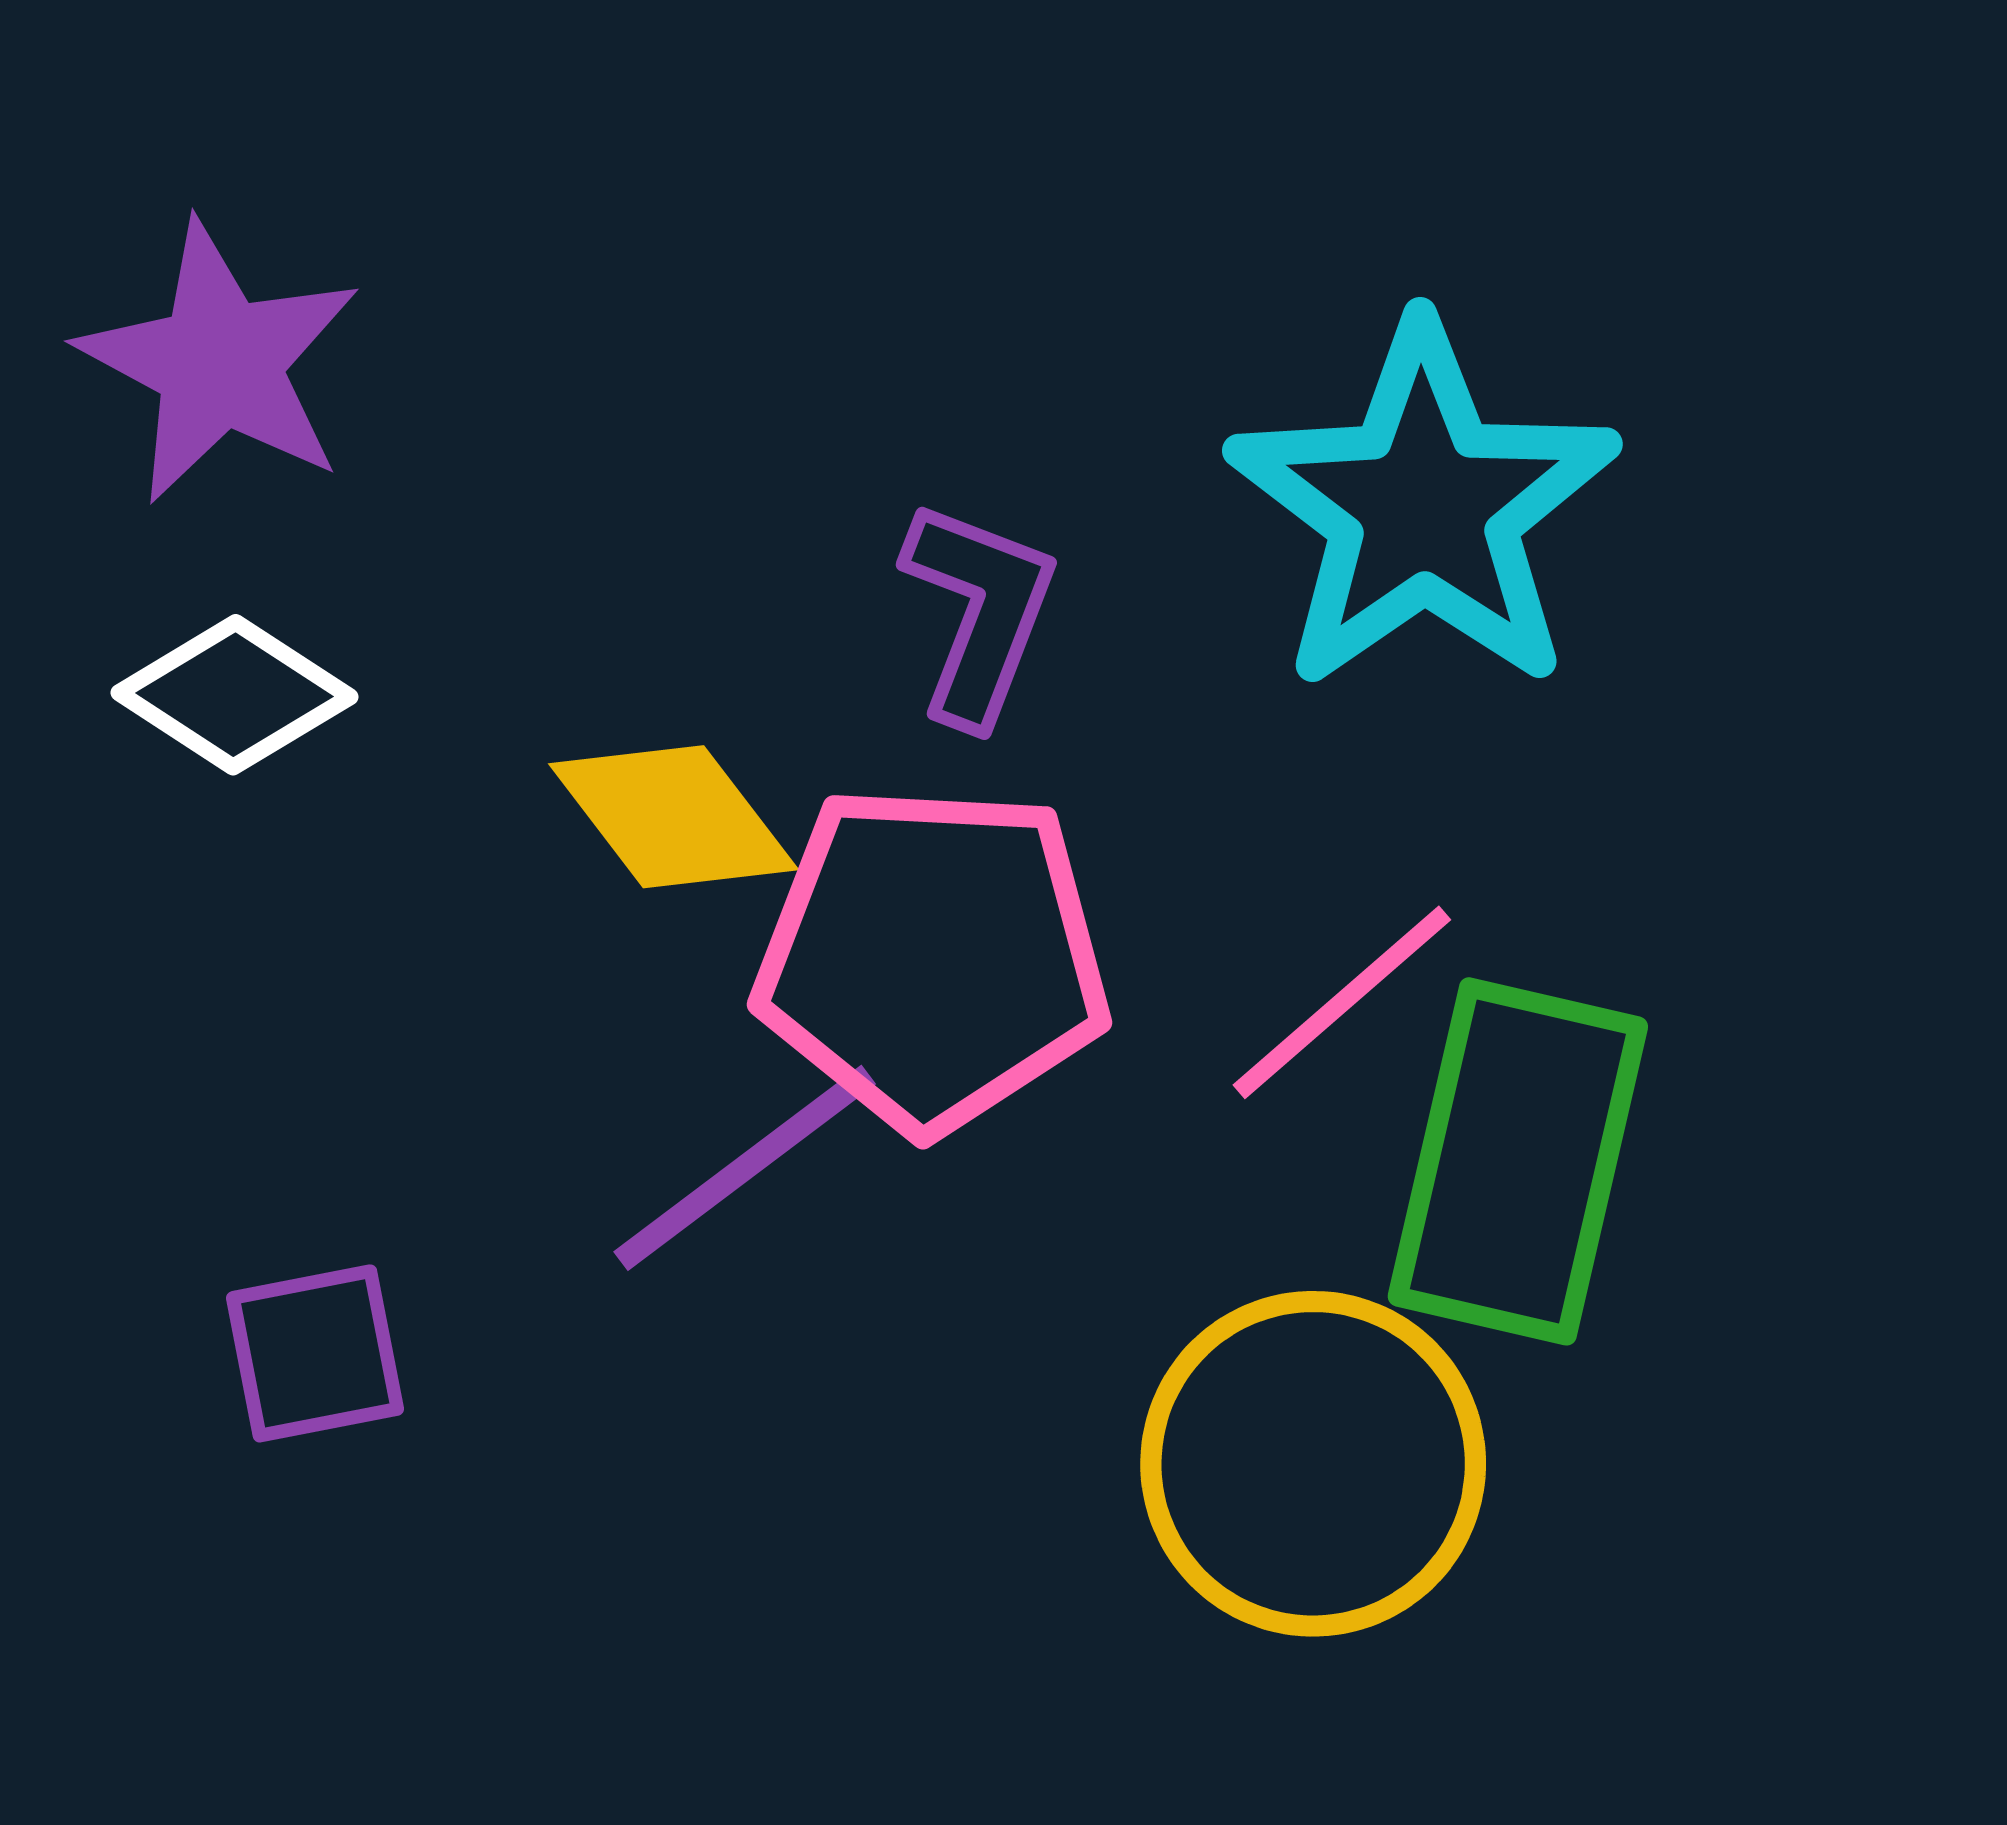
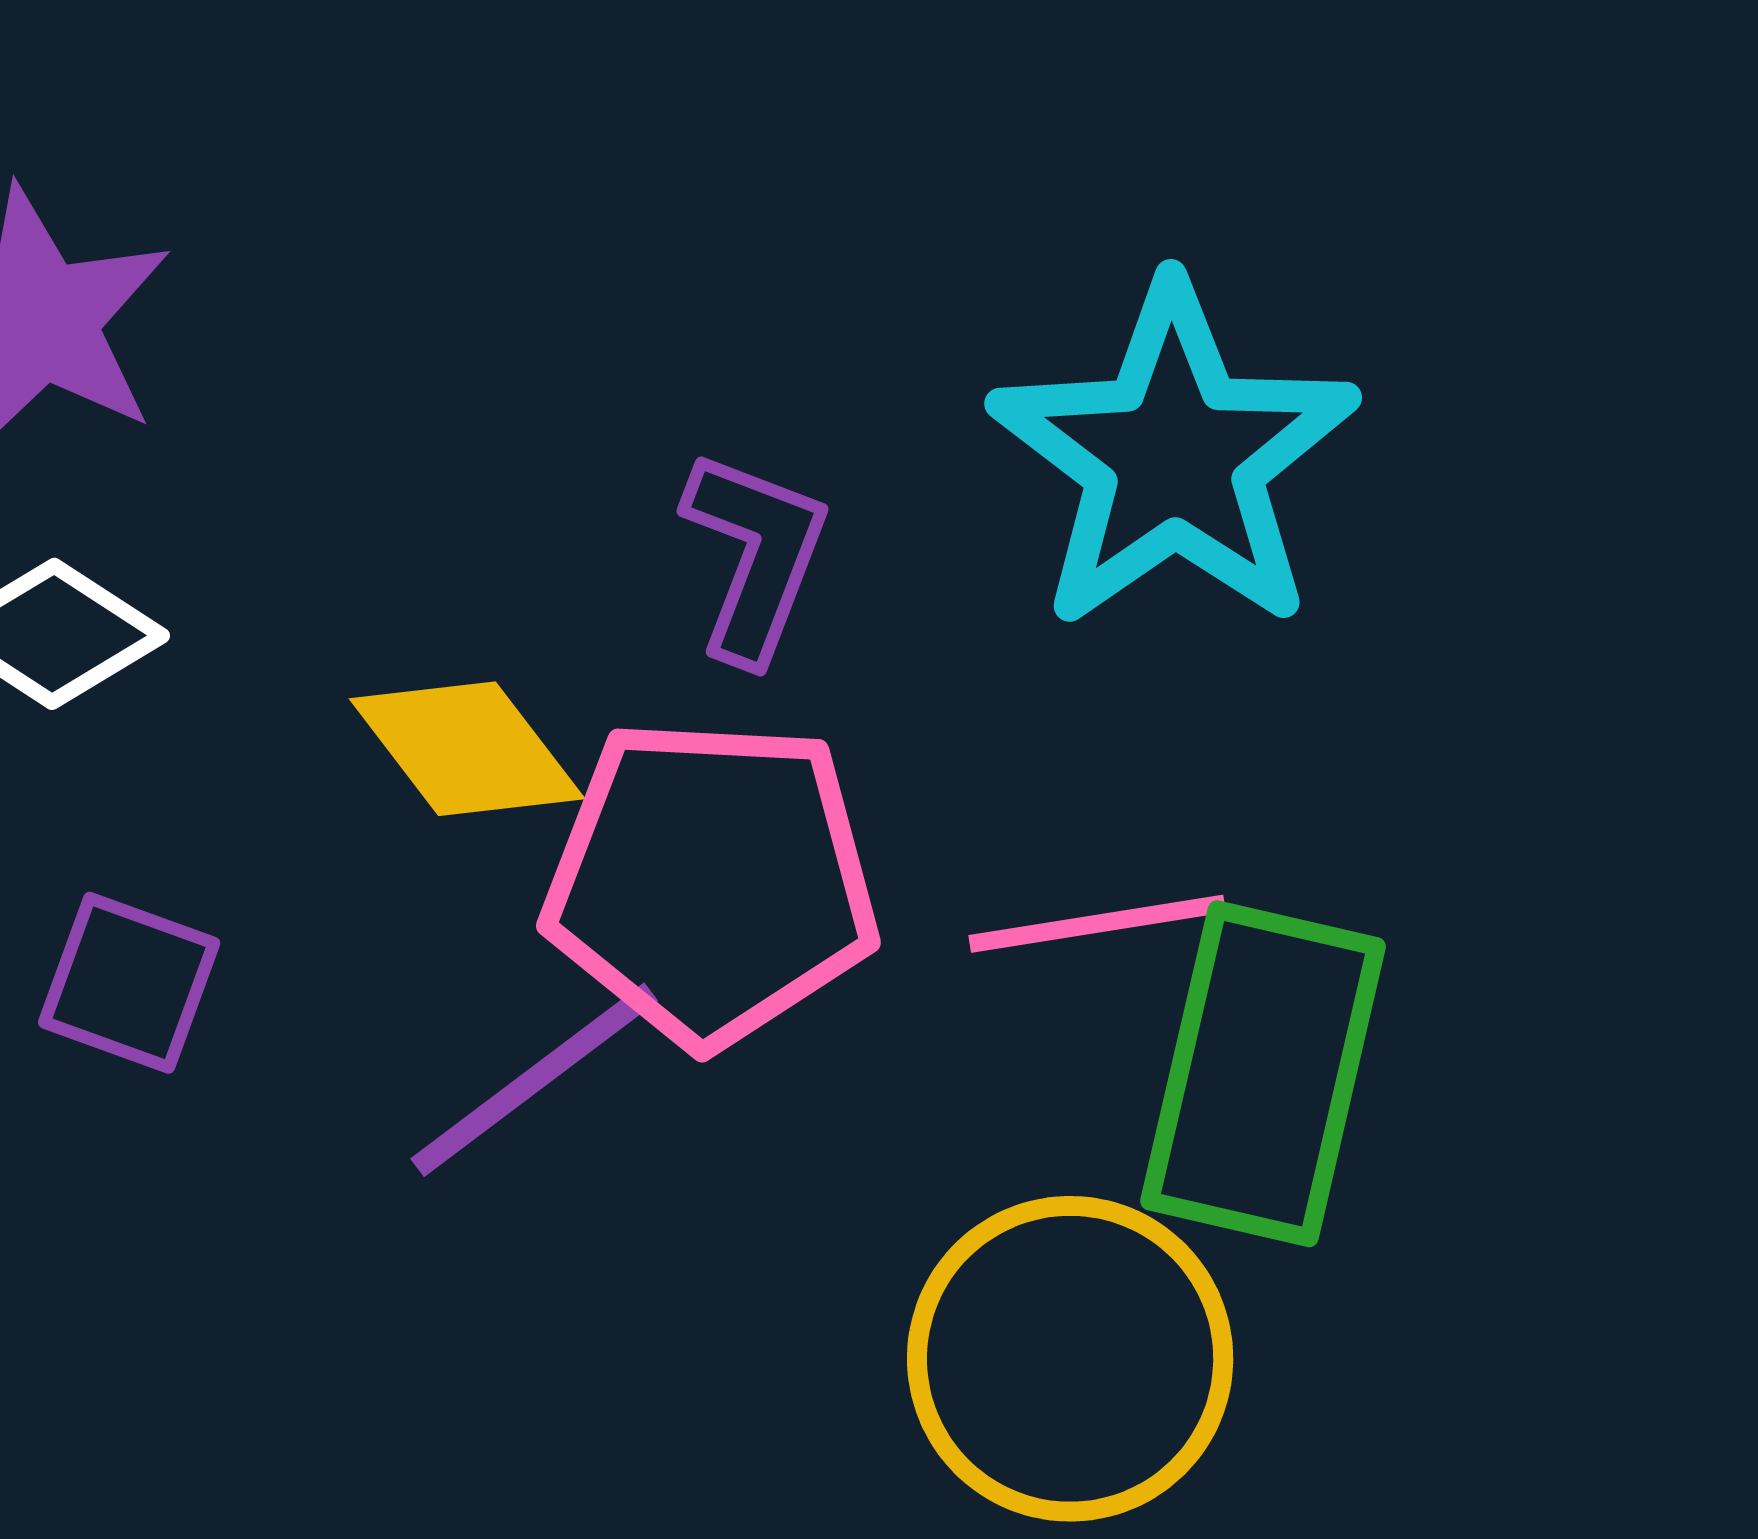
pink line: (1342, 1002) -> (1097, 924), turned 32
purple square: (315, 1353) -> (129, 983), moved, turned 31

